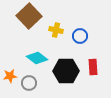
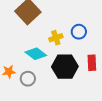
yellow cross: (56, 30) -> (56, 38), moved, turned -32

